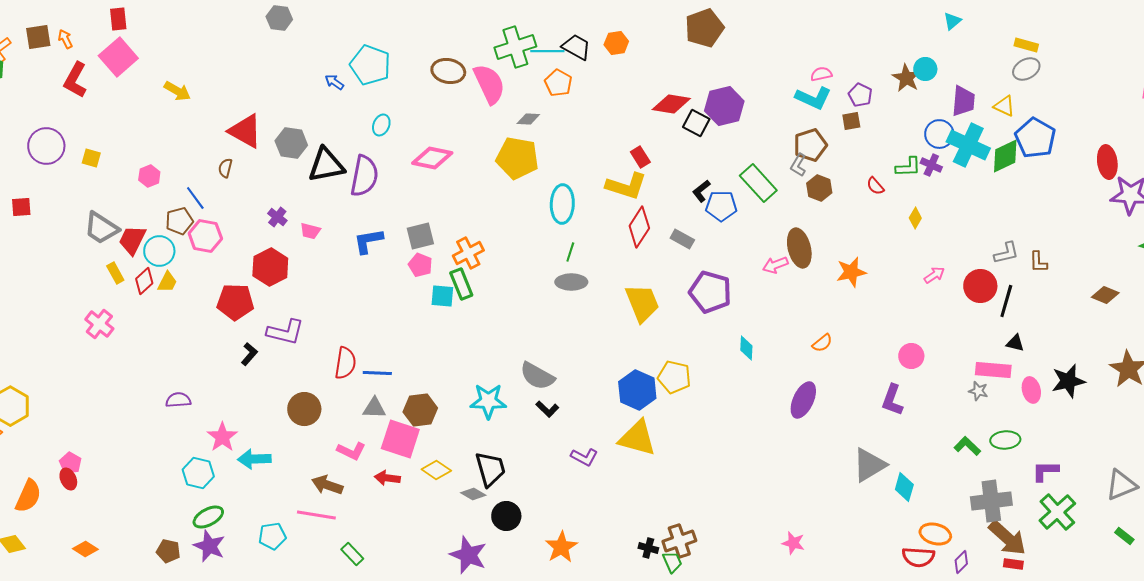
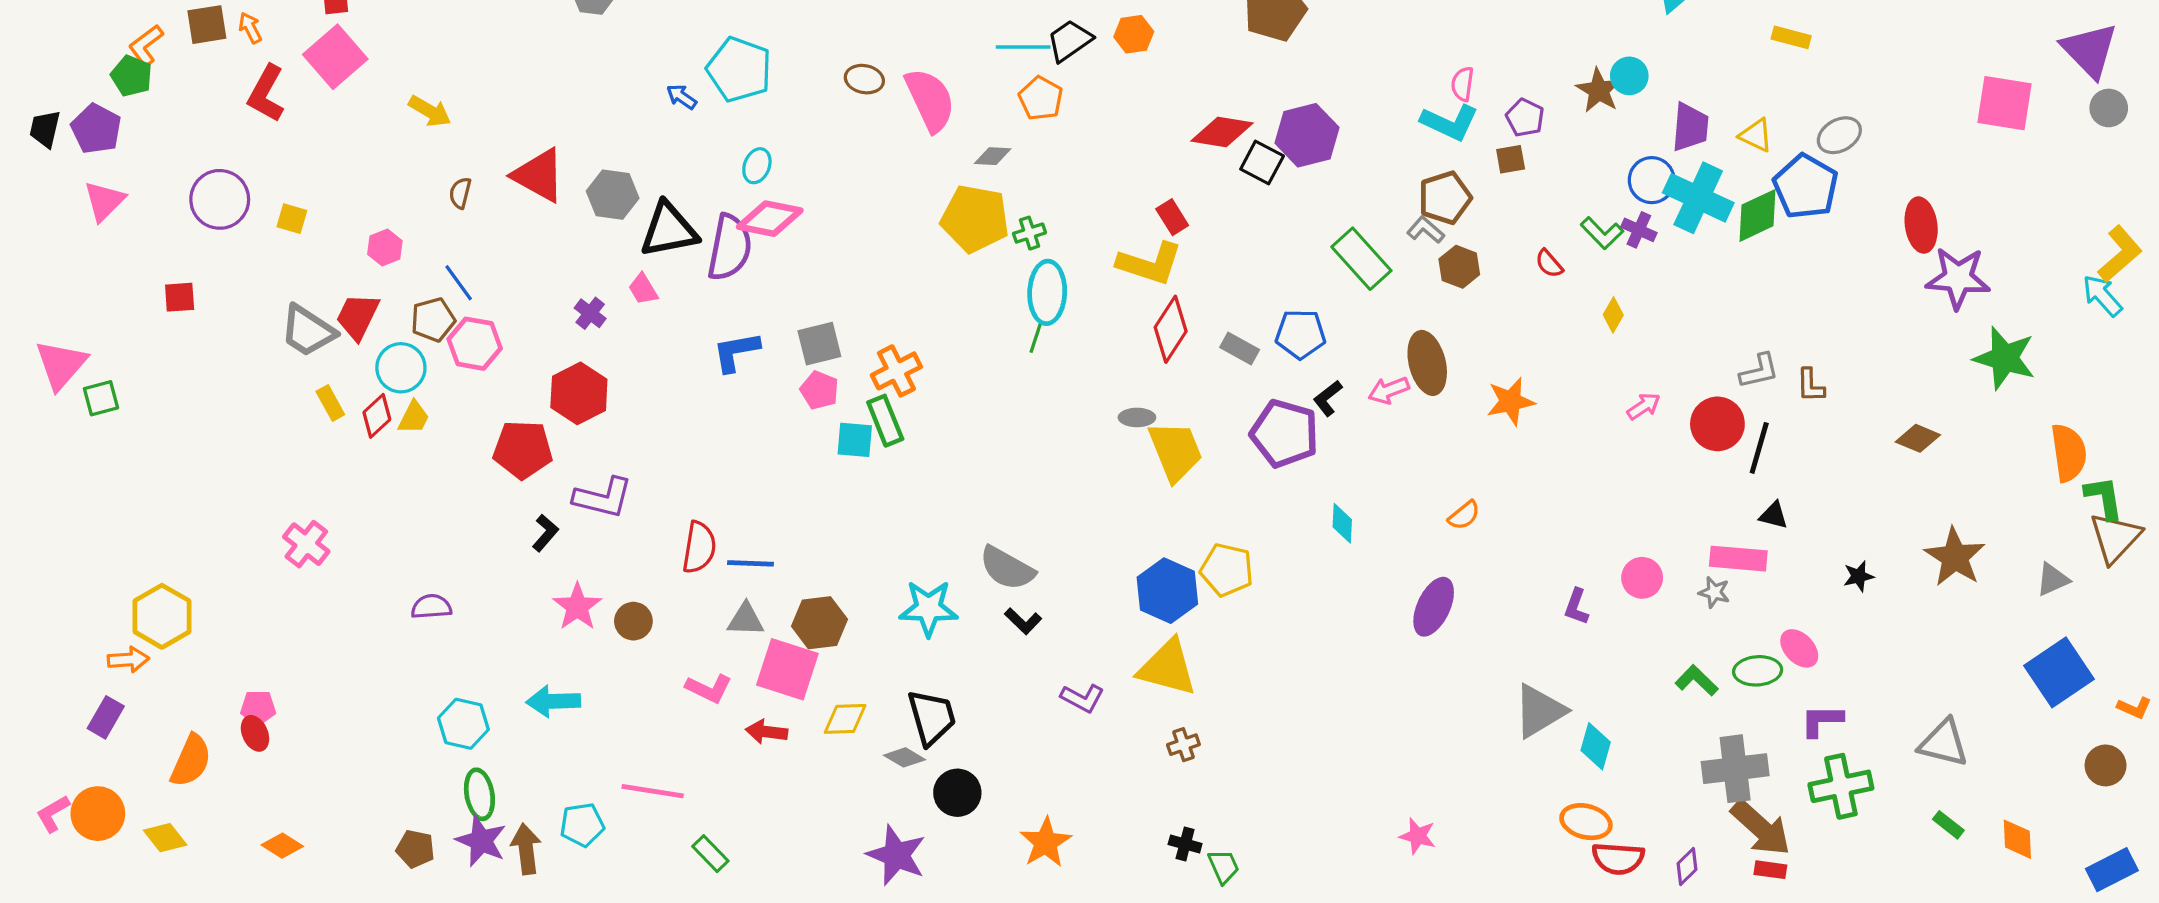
green cross: (515, 47) -> (1030, 233), moved, size x0.5
black trapezoid: (576, 47) -> (1070, 41), turned -64
gray ellipse: (1026, 69) -> (1839, 135), moved
brown ellipse: (448, 71) -> (864, 79), size x0.7
pink semicircle: (821, 74) -> (1462, 84), turned -70
pink diamond: (432, 158) -> (770, 219), moved
gray L-shape: (798, 165) -> (1426, 230), turned 100
green L-shape: (908, 167) -> (1602, 233), turned 48
brown semicircle: (225, 168) -> (460, 193), moved
black L-shape: (701, 191) -> (1328, 398), moved
blue pentagon: (721, 206) -> (1301, 334), moved
pink trapezoid: (310, 231) -> (643, 289), moved, turned 45
red trapezoid: (132, 240) -> (358, 316), moved
green line: (570, 252) -> (1036, 337), moved
gray ellipse: (571, 282) -> (1137, 417), moved, size x0.7
pink cross: (99, 324) -> (306, 544), moved
pink circle: (911, 356) -> (1642, 578), moved
black star: (1068, 381) -> (1859, 576), size x0.6
pink ellipse: (1031, 390) -> (1799, 648), moved, turned -30
purple L-shape: (892, 400) -> (1576, 607), size x0.7
brown circle: (304, 409) -> (633, 621), size x0.7
pink star: (222, 437) -> (577, 607), moved
pink pentagon: (70, 463) -> (258, 708), turned -30
yellow diamond: (436, 470) -> (845, 719), turned -36
brown arrow: (327, 485) -> (526, 849), moved, turned 64
gray triangle: (1121, 485) -> (1944, 743), turned 36
green cross: (1057, 512) -> (1841, 786), turned 30
green ellipse: (208, 517) -> (479, 794), turned -72
orange ellipse: (935, 534) -> (1586, 822), moved
brown cross: (679, 541) -> (1183, 745), moved, size x0.6

